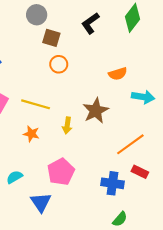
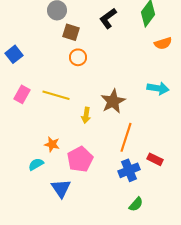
orange semicircle: (118, 74) -> (163, 43), moved
orange star: (31, 134) -> (52, 144), moved
orange line: (130, 144) -> (126, 137), moved, turned -36
blue cross: (112, 183) -> (129, 170), turned -30

